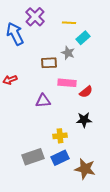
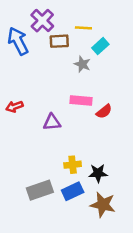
brown rectangle: (49, 63) -> (59, 41), moved
red arrow: (10, 80) -> (14, 107), moved
black star: (84, 120) -> (98, 173), moved

